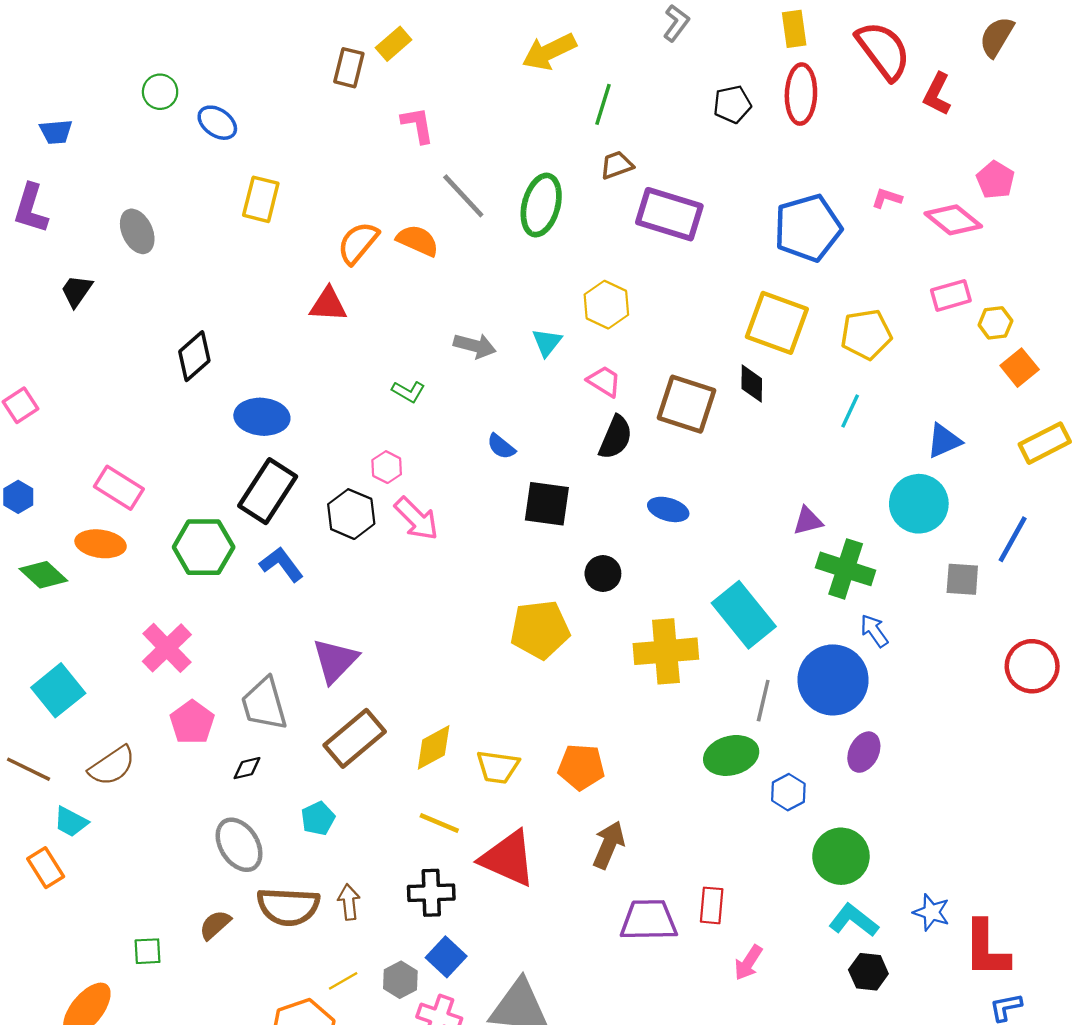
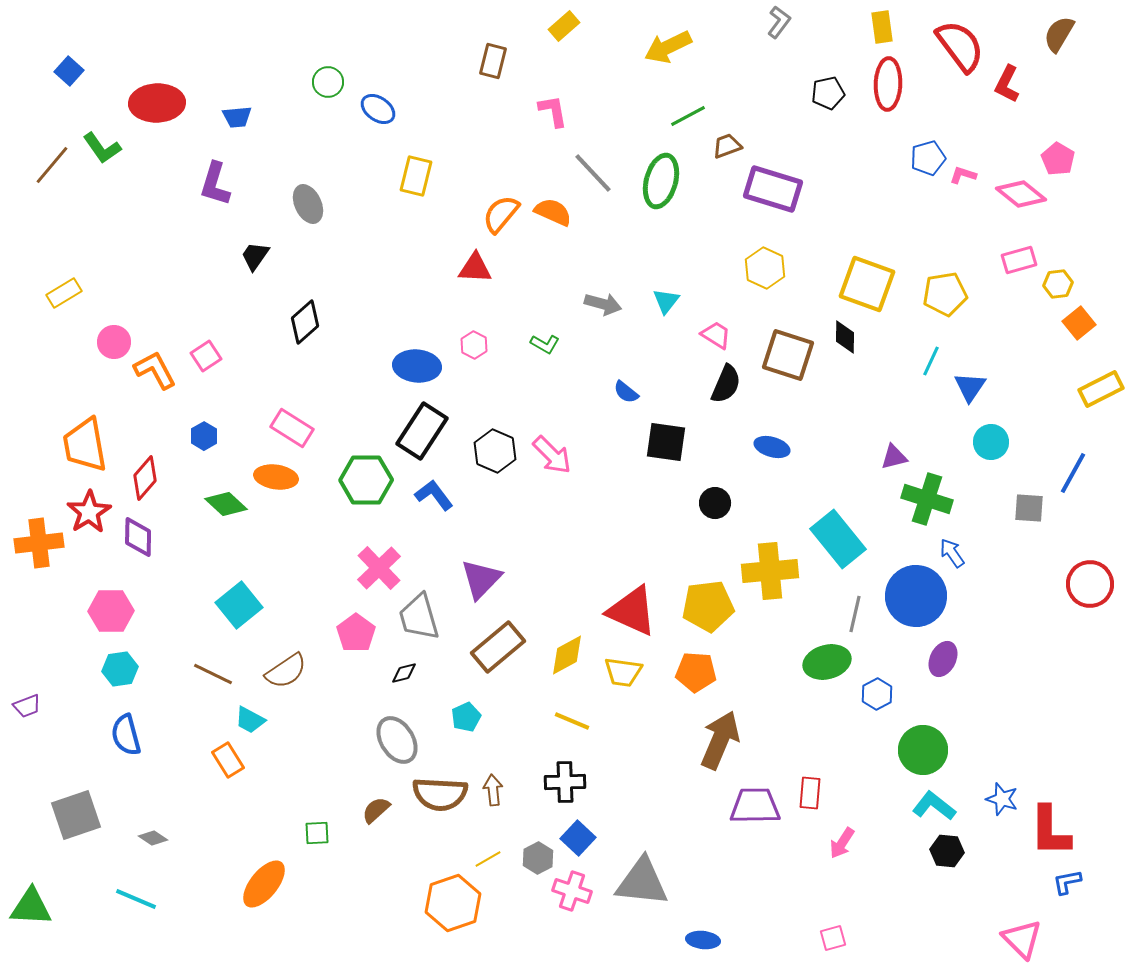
yellow rectangle: (394, 44) -> (564, 26), moved
green line: (603, 104) -> (688, 116), moved, turned 45
blue pentagon: (808, 228) -> (928, 158), moved, size x0.6
yellow hexagon: (606, 305) -> (765, 268), moved
black diamond: (194, 356) -> (305, 322), moved
blue triangle: (944, 441) -> (970, 387), moved, turned -32
pink hexagon: (387, 467) -> (474, 345), moved
cyan circle: (919, 504) -> (991, 442), size x0.7
yellow pentagon: (540, 630) -> (708, 606), moved
pink cross: (167, 648) -> (379, 568), moved
brown arrow: (609, 845) -> (720, 740), size x1.4
red triangle: (508, 858) -> (632, 611), moved

